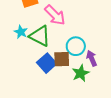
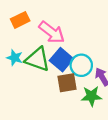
blue square: (47, 63) -> (61, 60), moved
green star: (81, 73) -> (91, 96), turned 30

